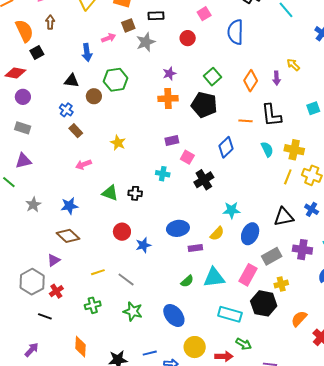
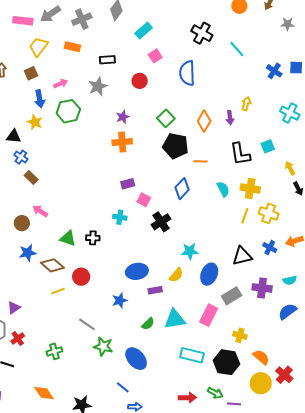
brown square: (128, 25) -> (31, 73), moved
yellow arrow: (293, 65) -> (246, 104), turned 64
green hexagon: (116, 80) -> (68, 111), moved
black triangle: (72, 81) -> (14, 136), moved
brown circle: (94, 96) -> (22, 223), moved
black pentagon: (204, 105) -> (176, 146), moved
black L-shape: (271, 115) -> (240, 154), moved
yellow star: (118, 143) -> (35, 122), moved
pink arrow: (83, 164) -> (40, 211), turned 56
brown diamond: (68, 236) -> (52, 265), moved
blue star: (143, 245) -> (120, 300), moved
yellow line: (98, 272) -> (58, 291), moved
yellow cross: (281, 284) -> (240, 335), moved, turned 32
black hexagon: (264, 303) -> (226, 362), moved
green star: (133, 311) -> (103, 346), moved
orange semicircle: (299, 319) -> (261, 357), turned 90
green arrow: (244, 344) -> (215, 393), moved
orange diamond: (81, 347) -> (44, 393), turned -35
yellow circle: (195, 347) -> (261, 383), moved
blue line: (150, 353) -> (123, 387), moved, turned 56

